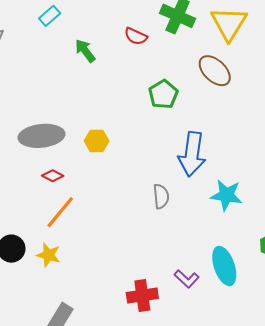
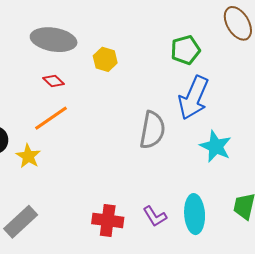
green pentagon: (163, 94) -> (185, 50), moved
gray semicircle: (161, 196) -> (152, 130), size x1.5

